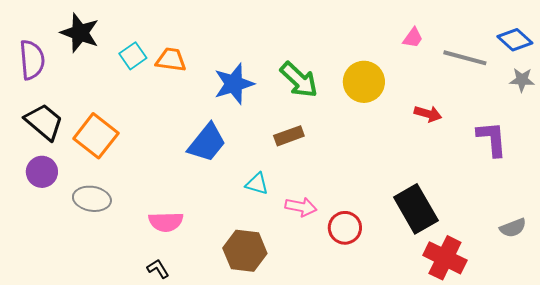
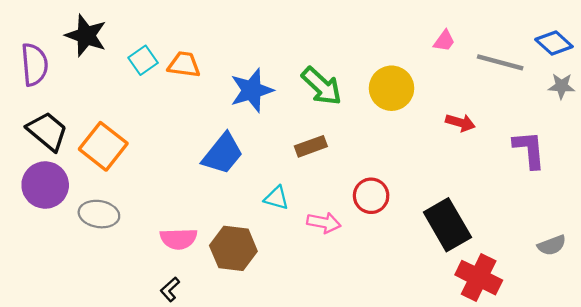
purple circle: (42, 172) -> (45, 185), size x1.4
red circle: (345, 228) -> (371, 196), moved
brown hexagon: (245, 251) -> (233, 248), moved
black L-shape: (158, 269) -> (170, 289), turned -100

